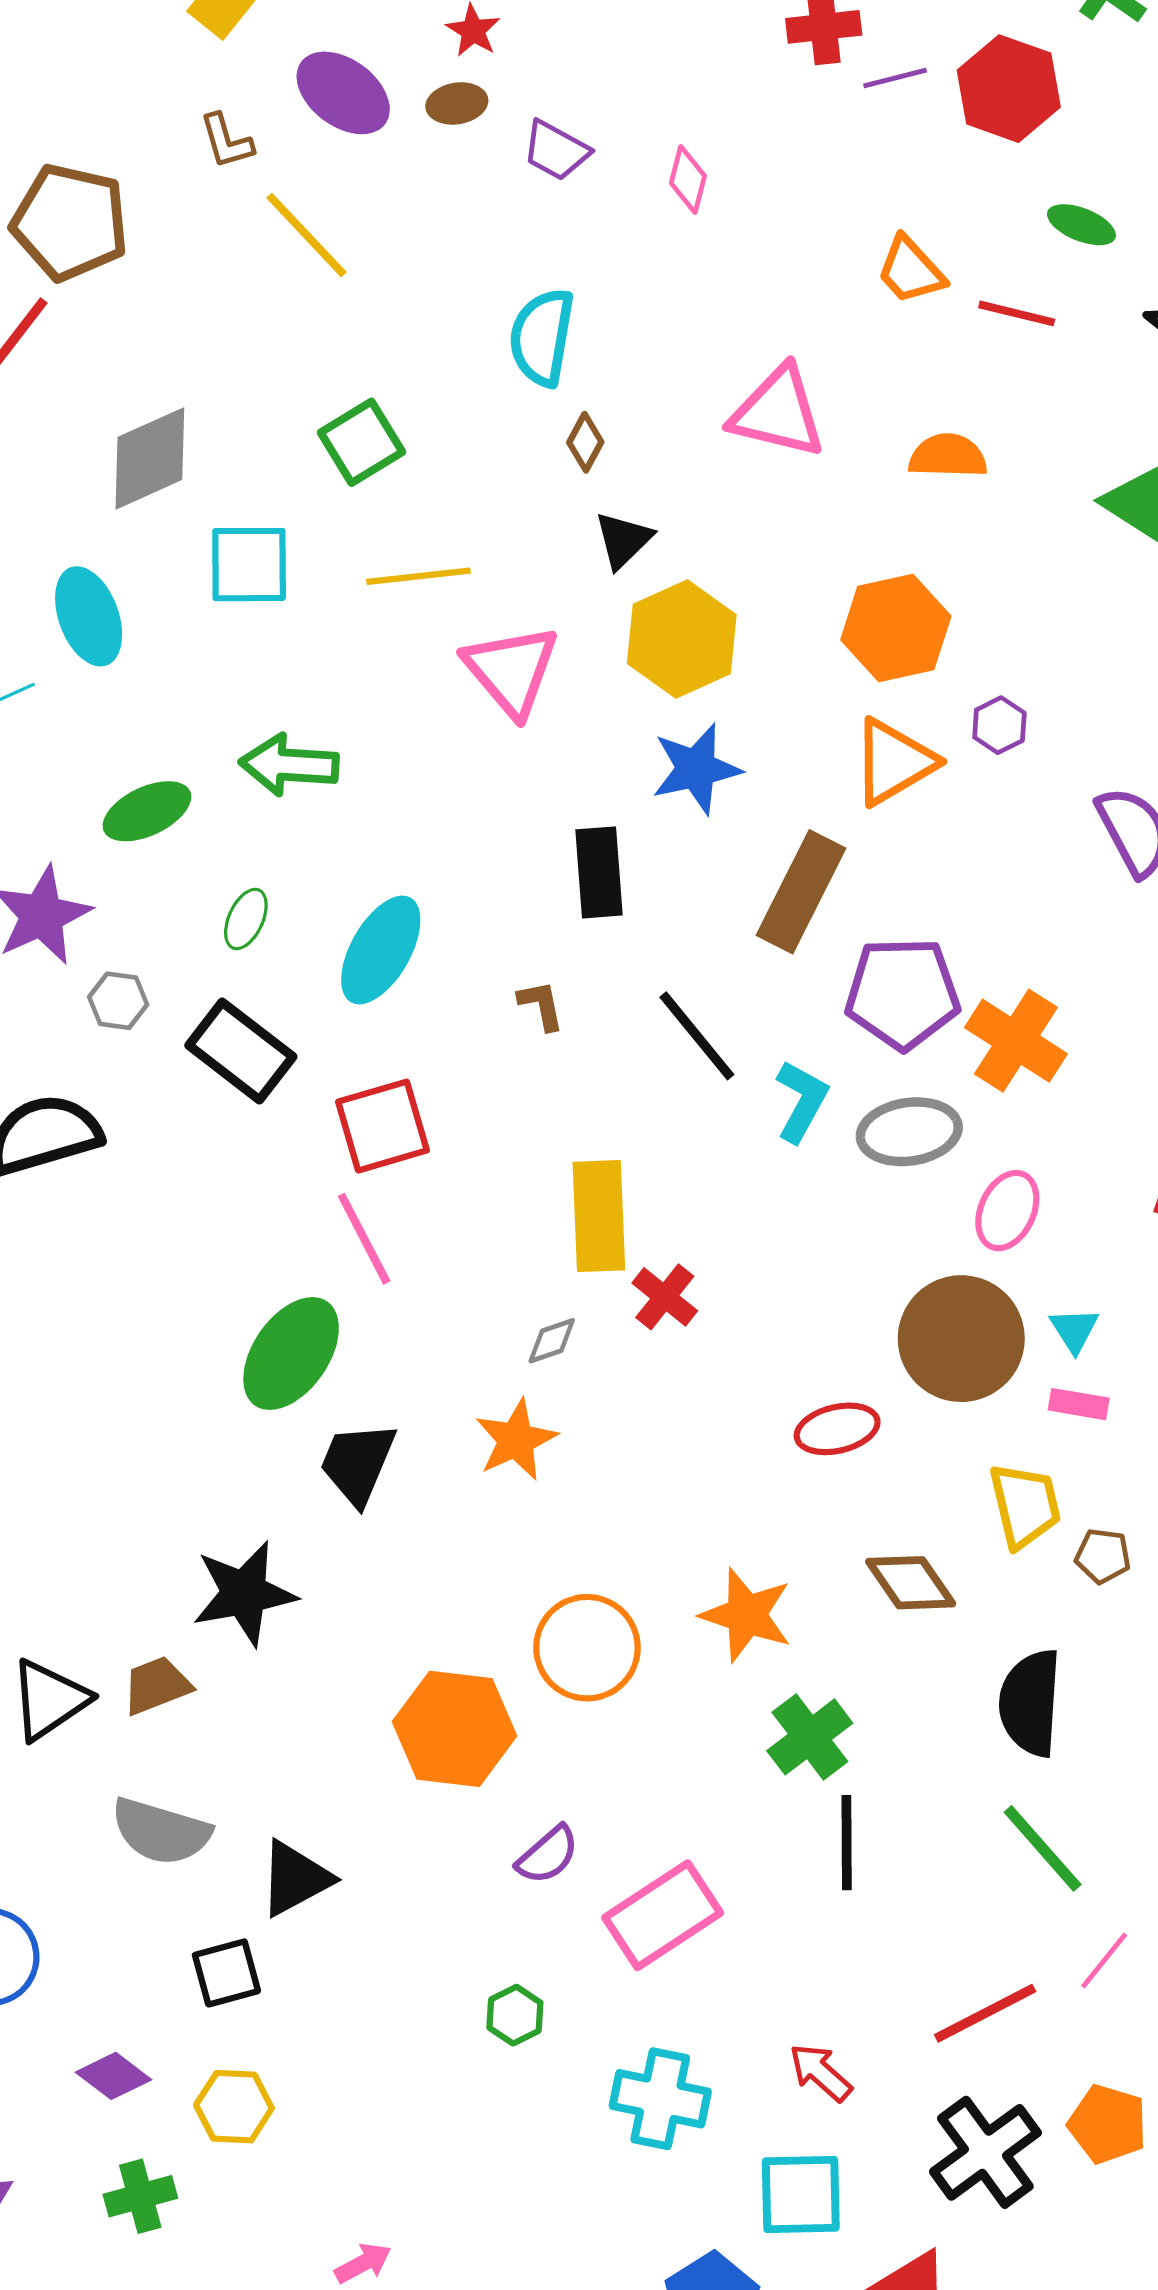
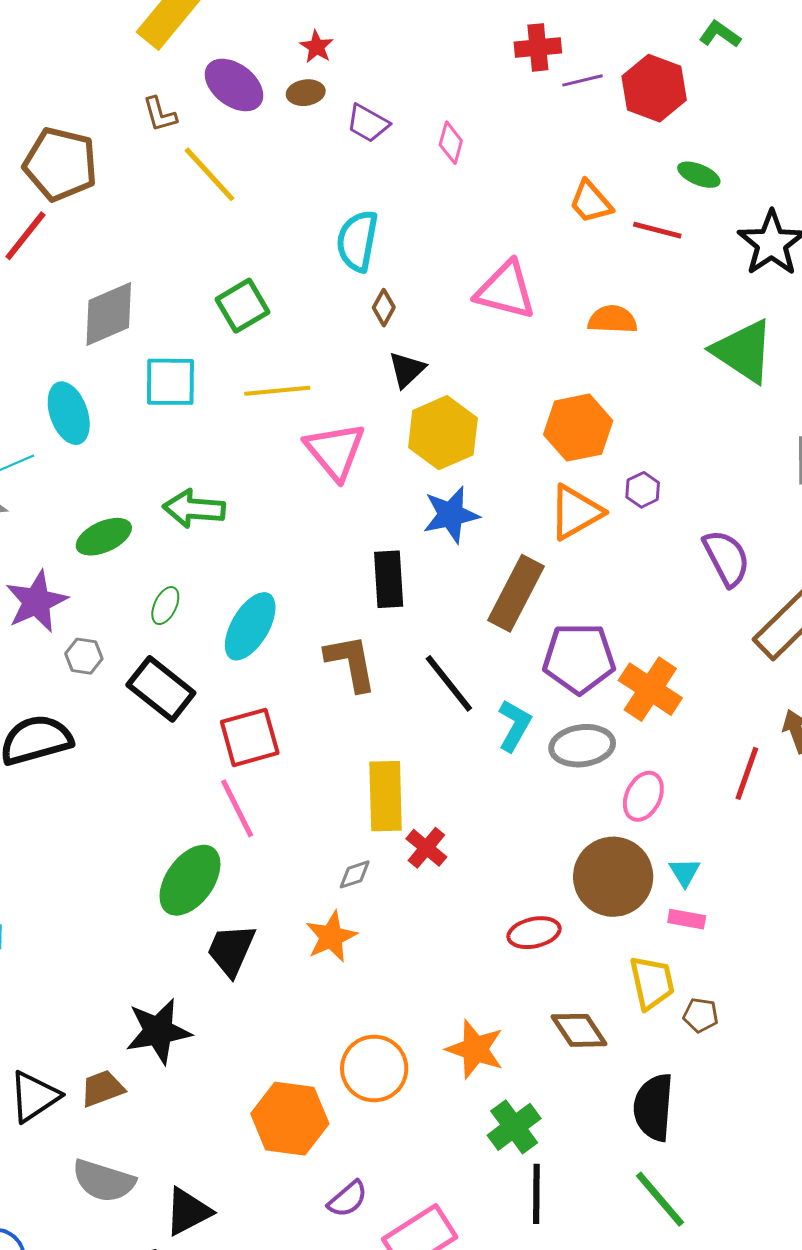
brown L-shape: (541, 1005) -> (351, 663), size x1.8

